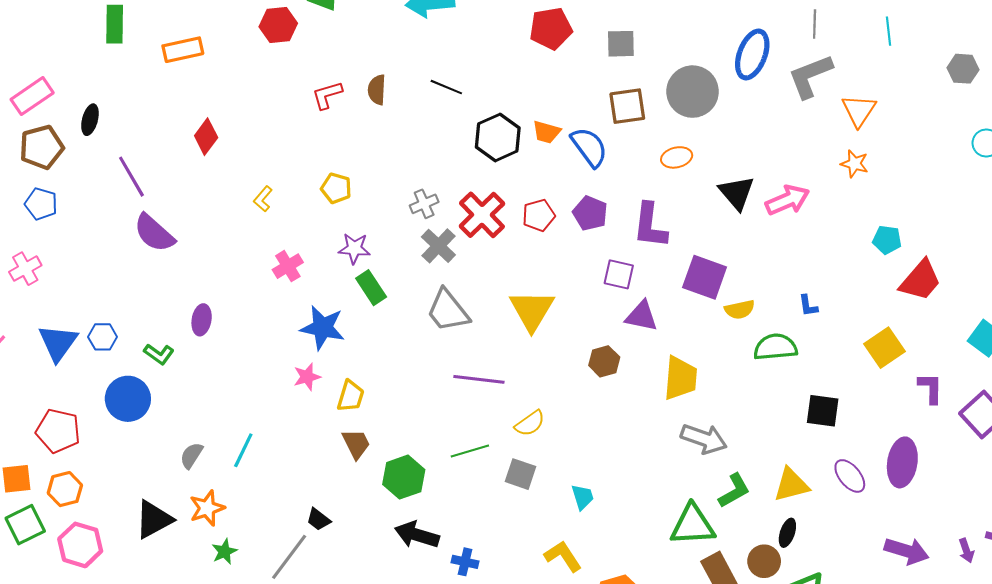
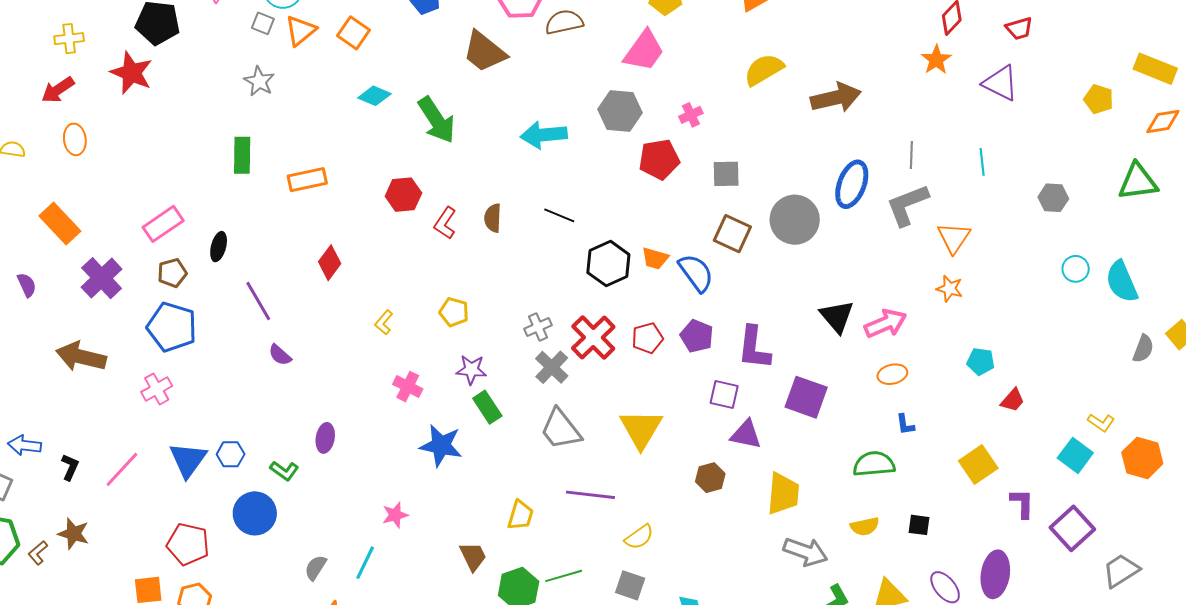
red hexagon: (278, 25) -> (403, 195), moved
red L-shape: (327, 95) -> (445, 223), turned -40
brown square: (627, 106) -> (732, 234), turned 33
brown pentagon: (42, 147) -> (172, 273), size x0.7
orange ellipse: (677, 157) -> (892, 374), moved
blue pentagon: (41, 204) -> (172, 327), size x1.6
purple semicircle: (154, 233) -> (280, 355), size x0.6
pink cross: (288, 266) -> (408, 387), turned -32
red trapezoid: (920, 280) -> (1013, 400), size x0.6
yellow semicircle: (740, 310) -> (865, 526), moved
pink star: (307, 377) -> (395, 515), moved
yellow trapezoid: (351, 396) -> (521, 515), moved
black square: (823, 411) -> (919, 525), size x0.7
green line: (470, 451) -> (564, 576), moved

